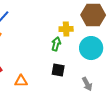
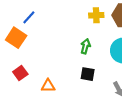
yellow cross: (66, 29) -> (96, 15), moved

